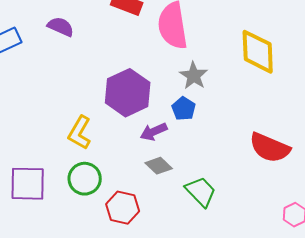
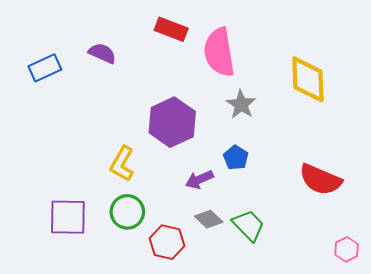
blue pentagon: (184, 109) -> (236, 158), moved
purple arrow: (154, 132) -> (199, 180), moved
gray diamond: (159, 166) -> (209, 219), moved

